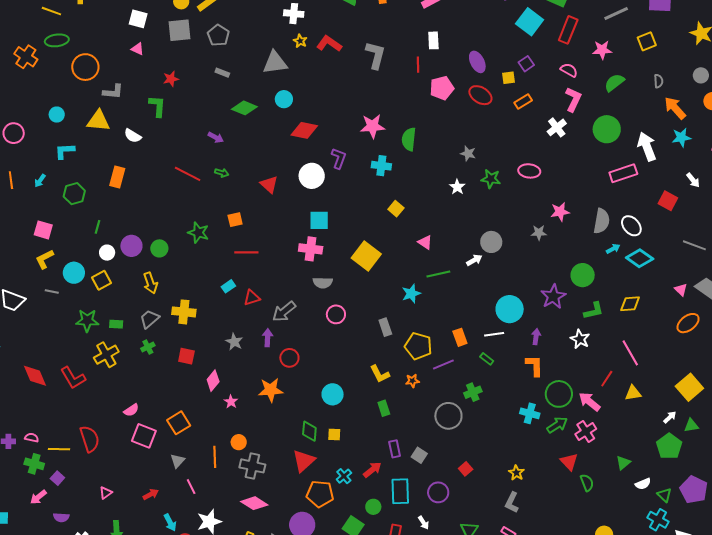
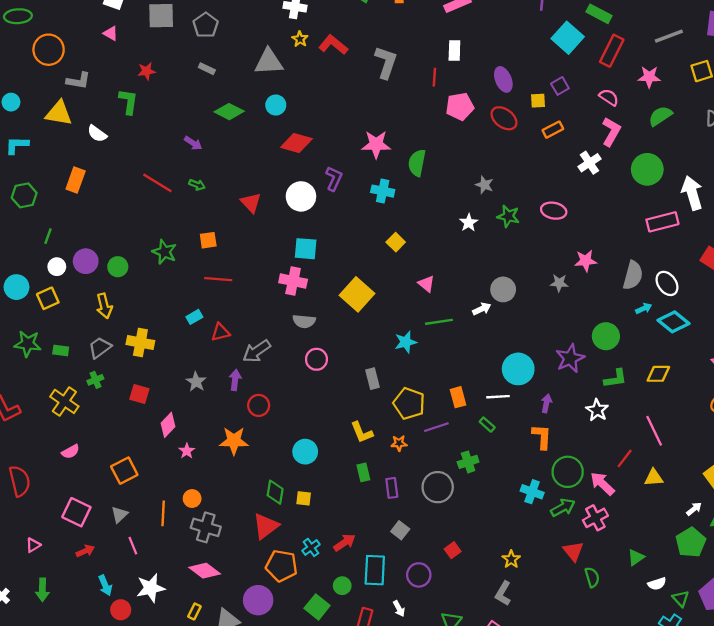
yellow cross: (106, 355) -> (64, 401), moved, turned -30
pink square: (144, 436) -> (76, 512), moved
purple rectangle: (395, 449) -> (392, 488), moved

